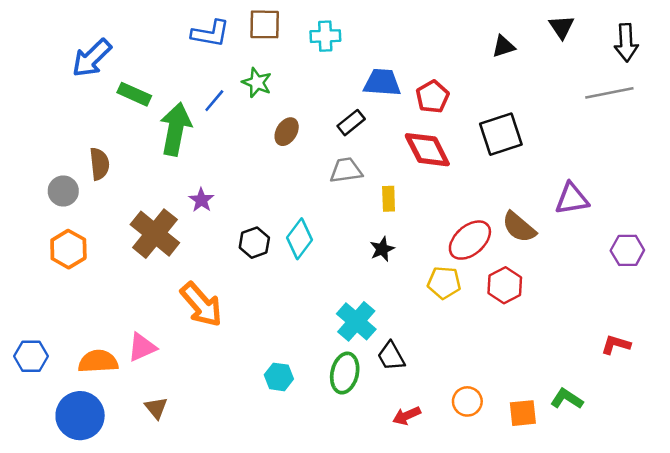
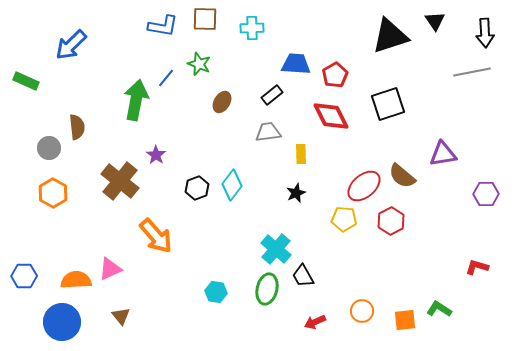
black triangle: (503, 46) -> (390, 36), size x2.0
green rectangle: (134, 94) -> (26, 81), moved

